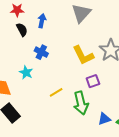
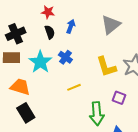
cyan star: (26, 72) -> (40, 62), moved, size x1.6
purple square: (93, 81) -> (119, 98), moved, turned 32
yellow line: (56, 92) -> (74, 87), moved

